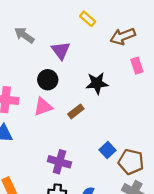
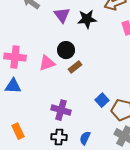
black circle: (48, 80) -> (66, 50), moved
black star: (97, 83) -> (87, 19), moved

